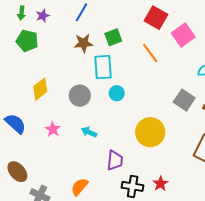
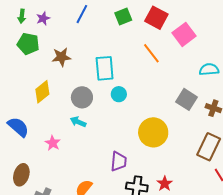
green square: (113, 37) -> (123, 17), moved
brown star: (83, 43) -> (61, 57), moved
pink star: (53, 129) -> (53, 143), moved
cyan arrow: (89, 132) -> (78, 122), moved
brown ellipse: (17, 172) -> (21, 175), turned 60

